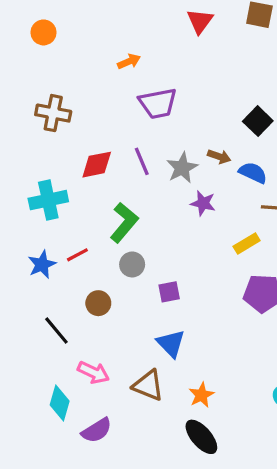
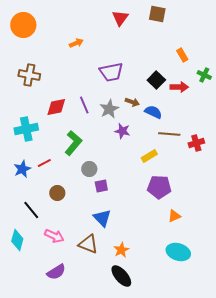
orange circle: (44, 32) -> (23, 25), size x1.6
purple trapezoid: (158, 103) -> (111, 72), moved
gray circle: (132, 264) -> (89, 169), moved
cyan diamond: (60, 403) -> (17, 240), moved

